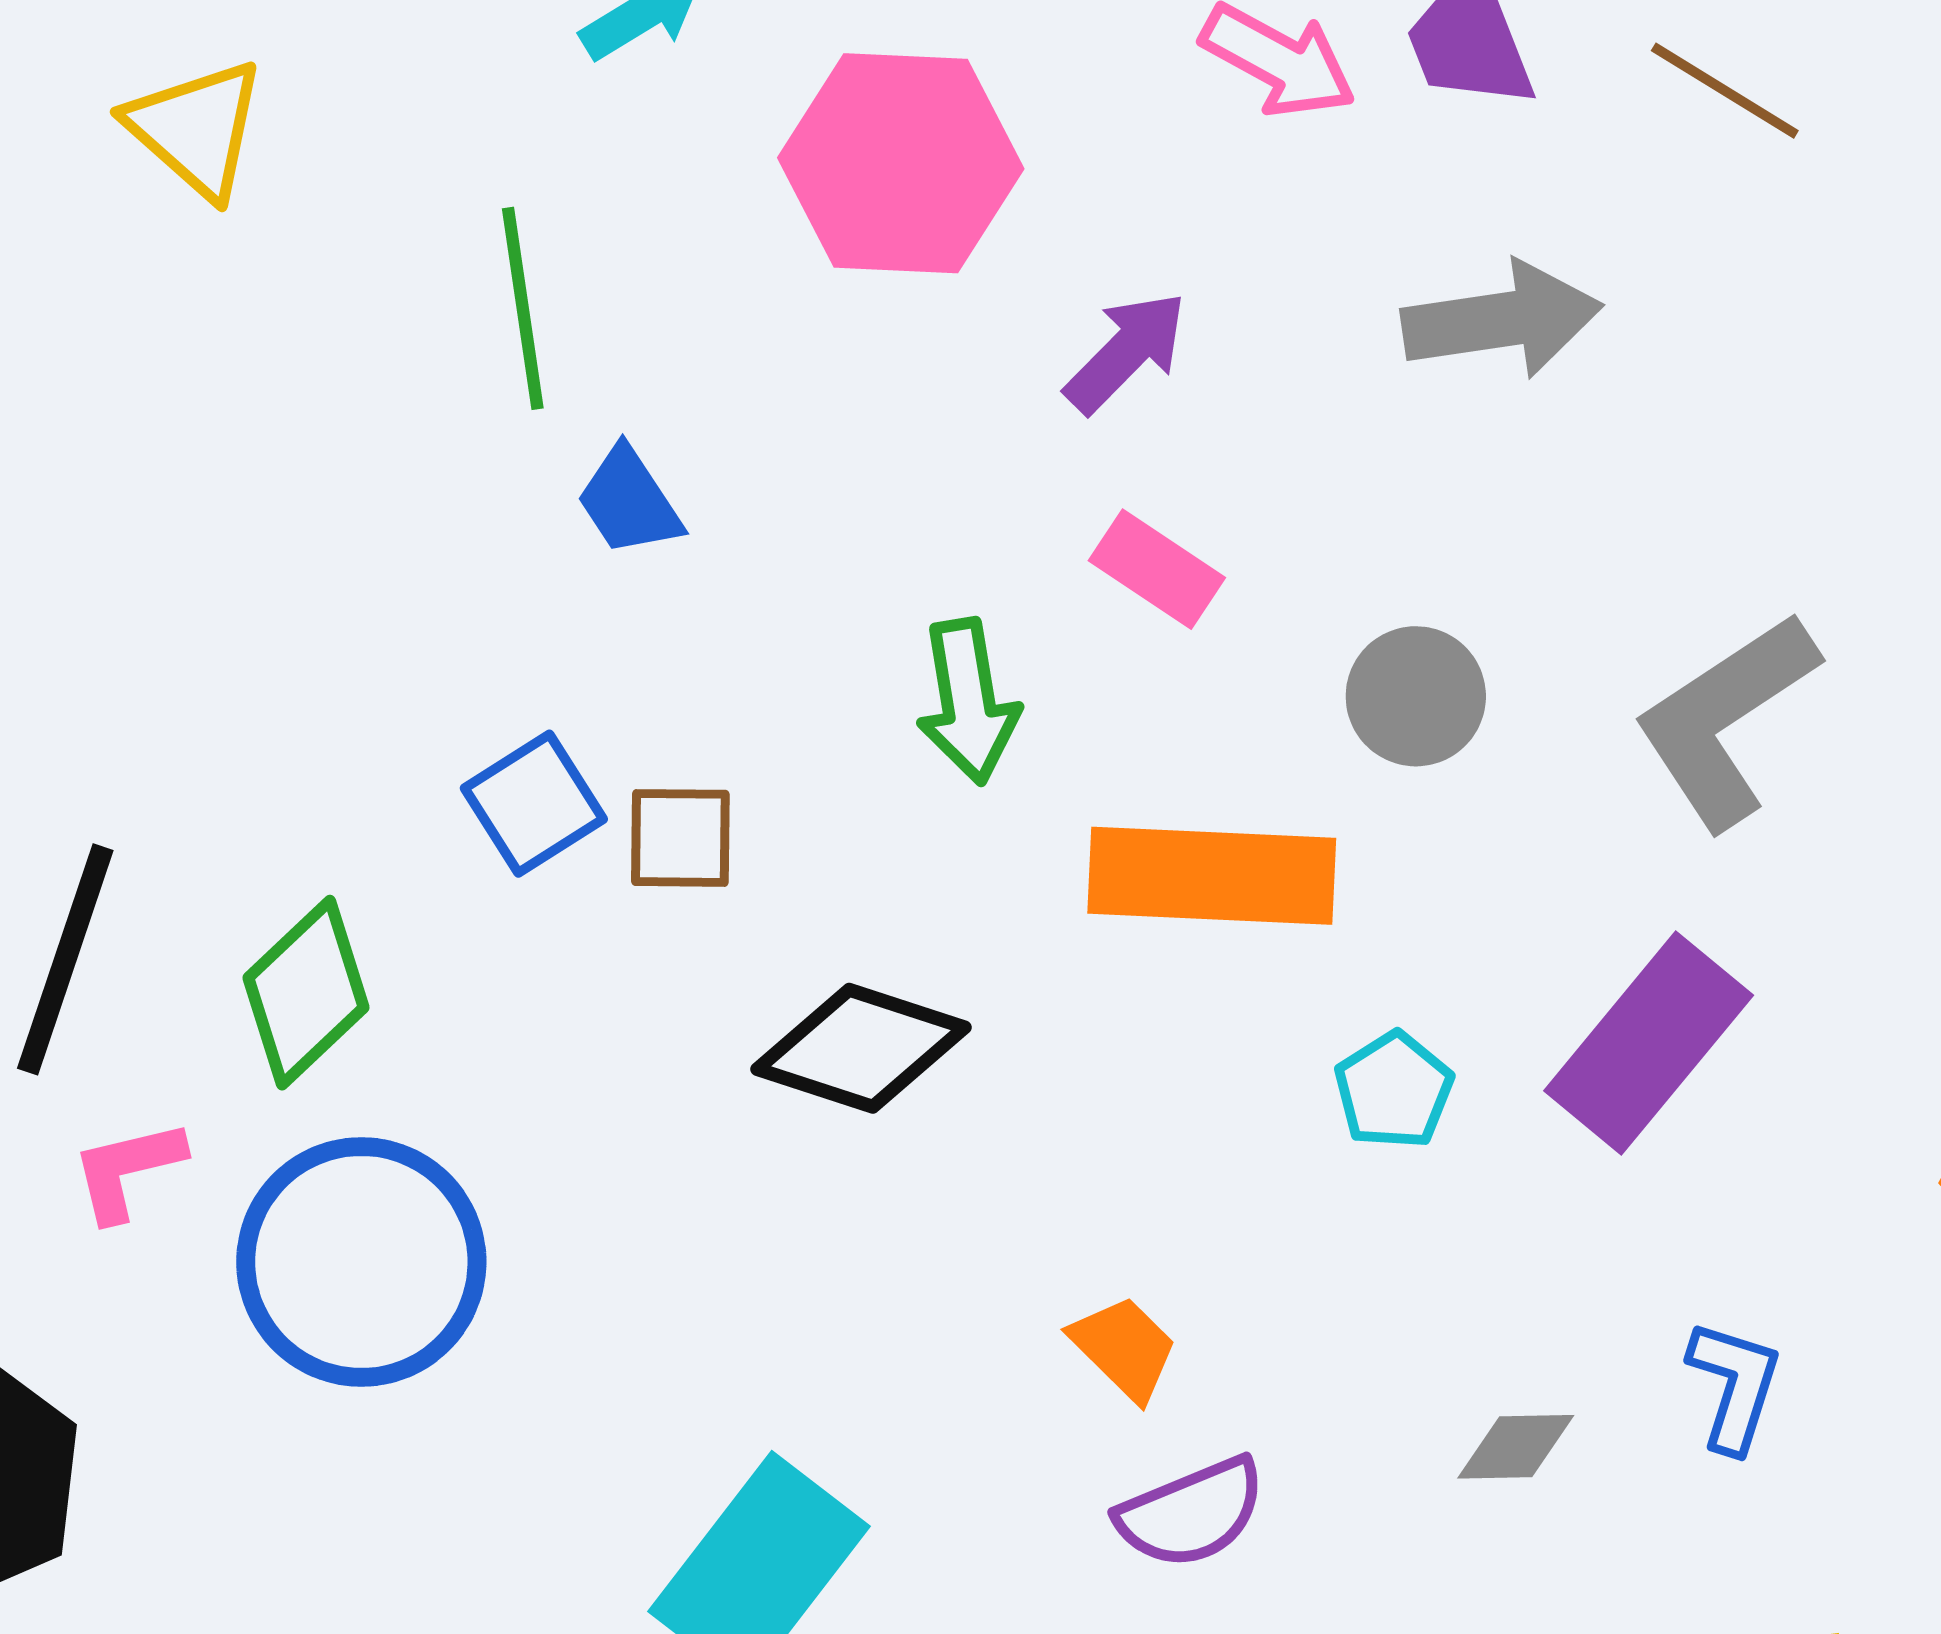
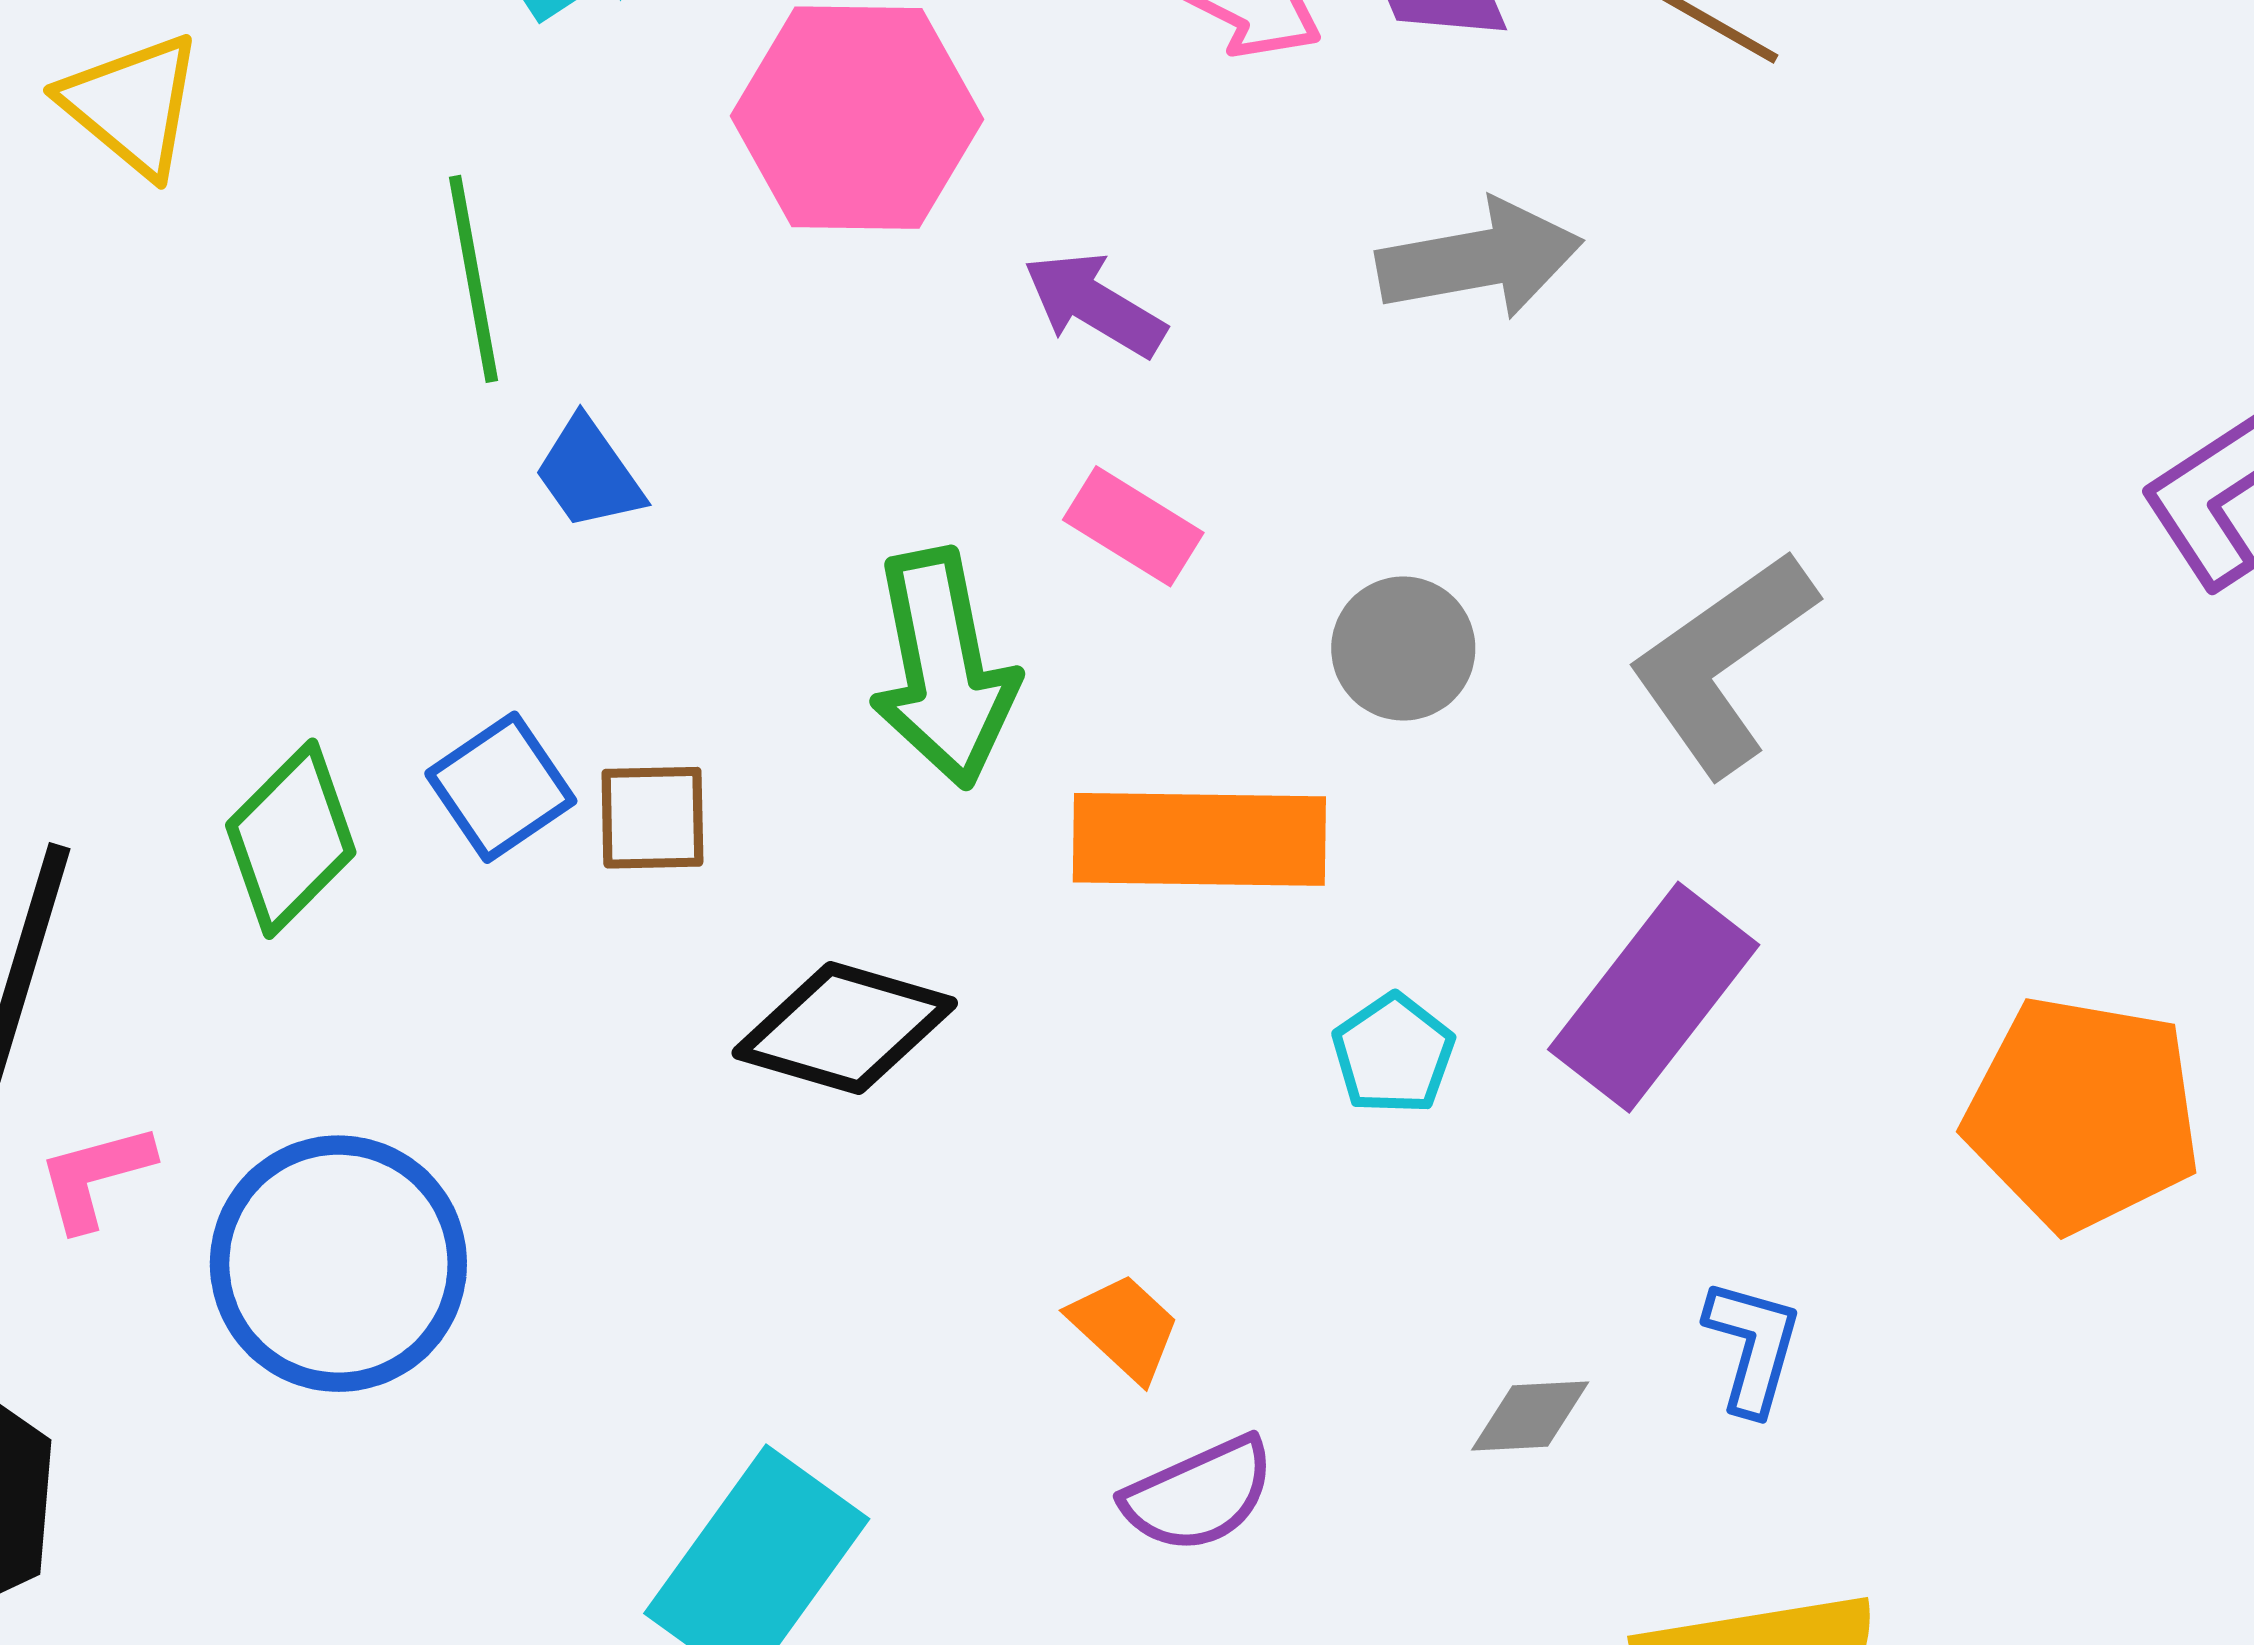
purple arrow: (1126, 352) -> (1095, 304), turned -102
green arrow: (968, 701) -> (943, 668), size x1.4
green diamond: (306, 993) -> (291, 839), moved

